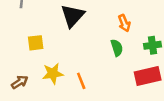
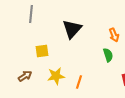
orange line: (81, 81) -> (79, 82), turned 40
brown arrow: (20, 82) -> (25, 76), moved

